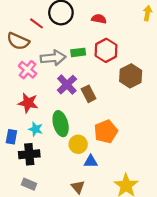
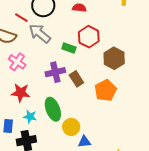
green rectangle: (78, 52) -> (69, 48), moved, turned 32
gray arrow: (53, 58) -> (40, 33), moved, turned -130
purple cross: (67, 85) -> (55, 72), turned 36
orange pentagon: (106, 132) -> (106, 90), moved

